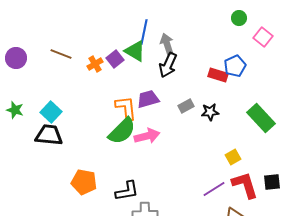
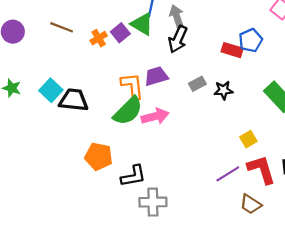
black trapezoid: (49, 135) -> (74, 100), moved
orange pentagon: (84, 182) -> (99, 157), moved

